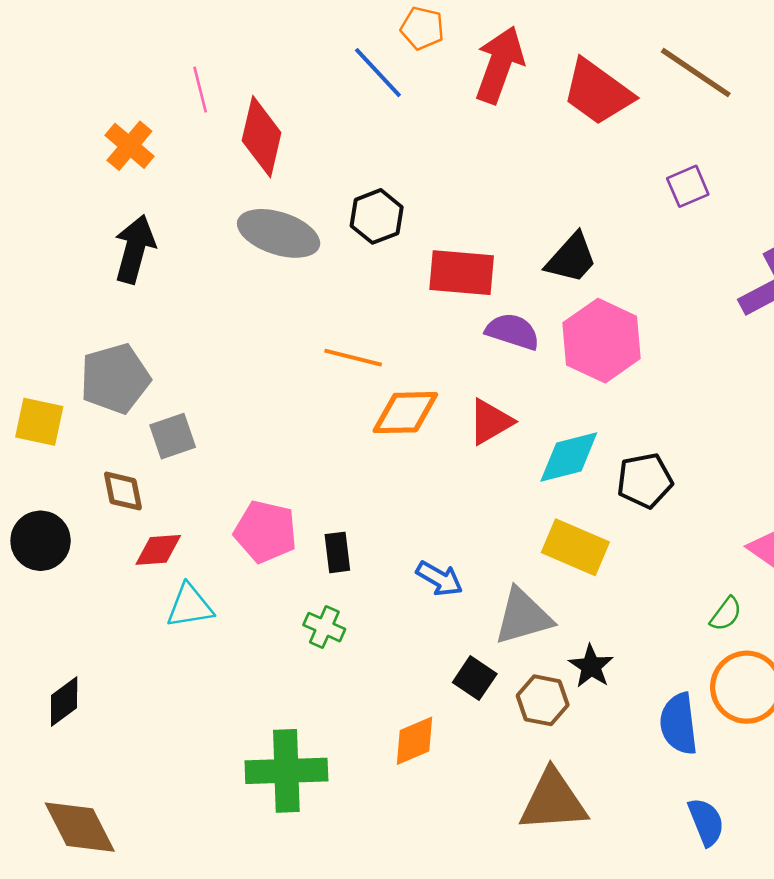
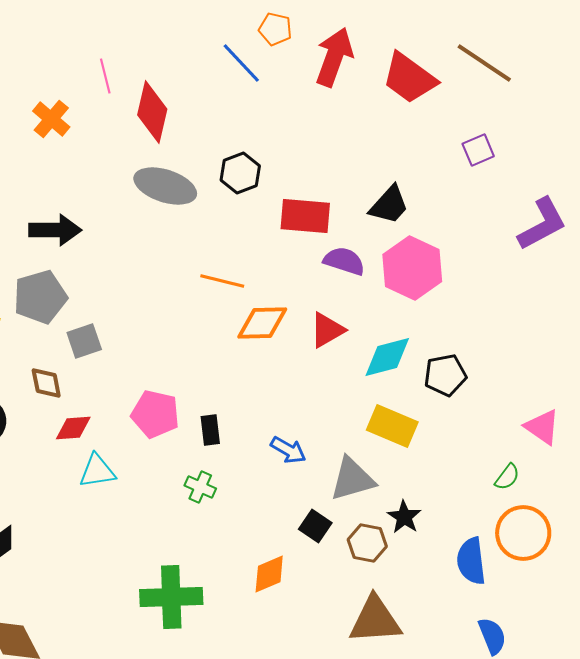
black arrow: (135, 249) -> (55, 230), moved, turned 75

